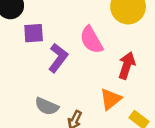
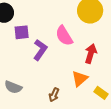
gray semicircle: (47, 106) -> (13, 87), moved

